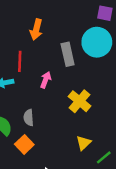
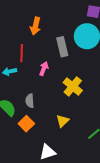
yellow triangle: (84, 143) -> (63, 121), moved

